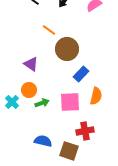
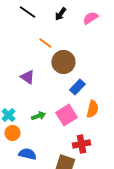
orange circle: (29, 90) -> (12, 133), moved
pink square: (70, 102) -> (66, 115), turned -30
blue semicircle: (43, 141) -> (27, 154), moved

